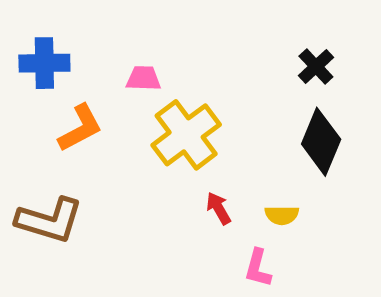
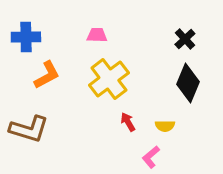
pink trapezoid: (143, 78) -> (97, 35), moved
pink L-shape: (258, 268) -> (151, 157), turned 35

